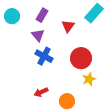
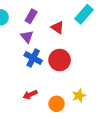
red triangle: (68, 26) -> (58, 27), turned -32
red circle: (81, 58) -> (60, 60), moved
yellow star: (89, 79) -> (79, 96), moved

